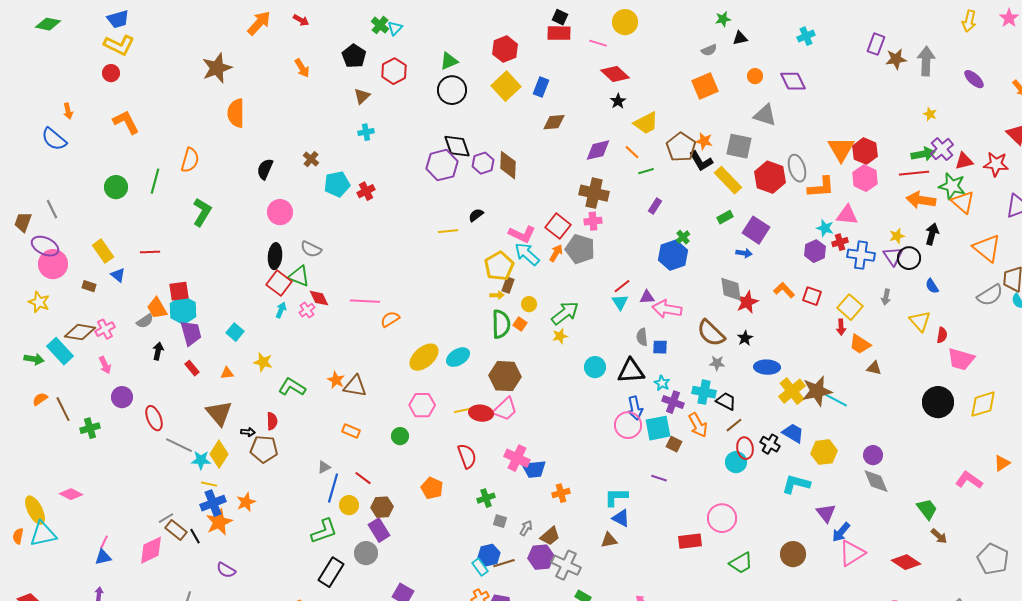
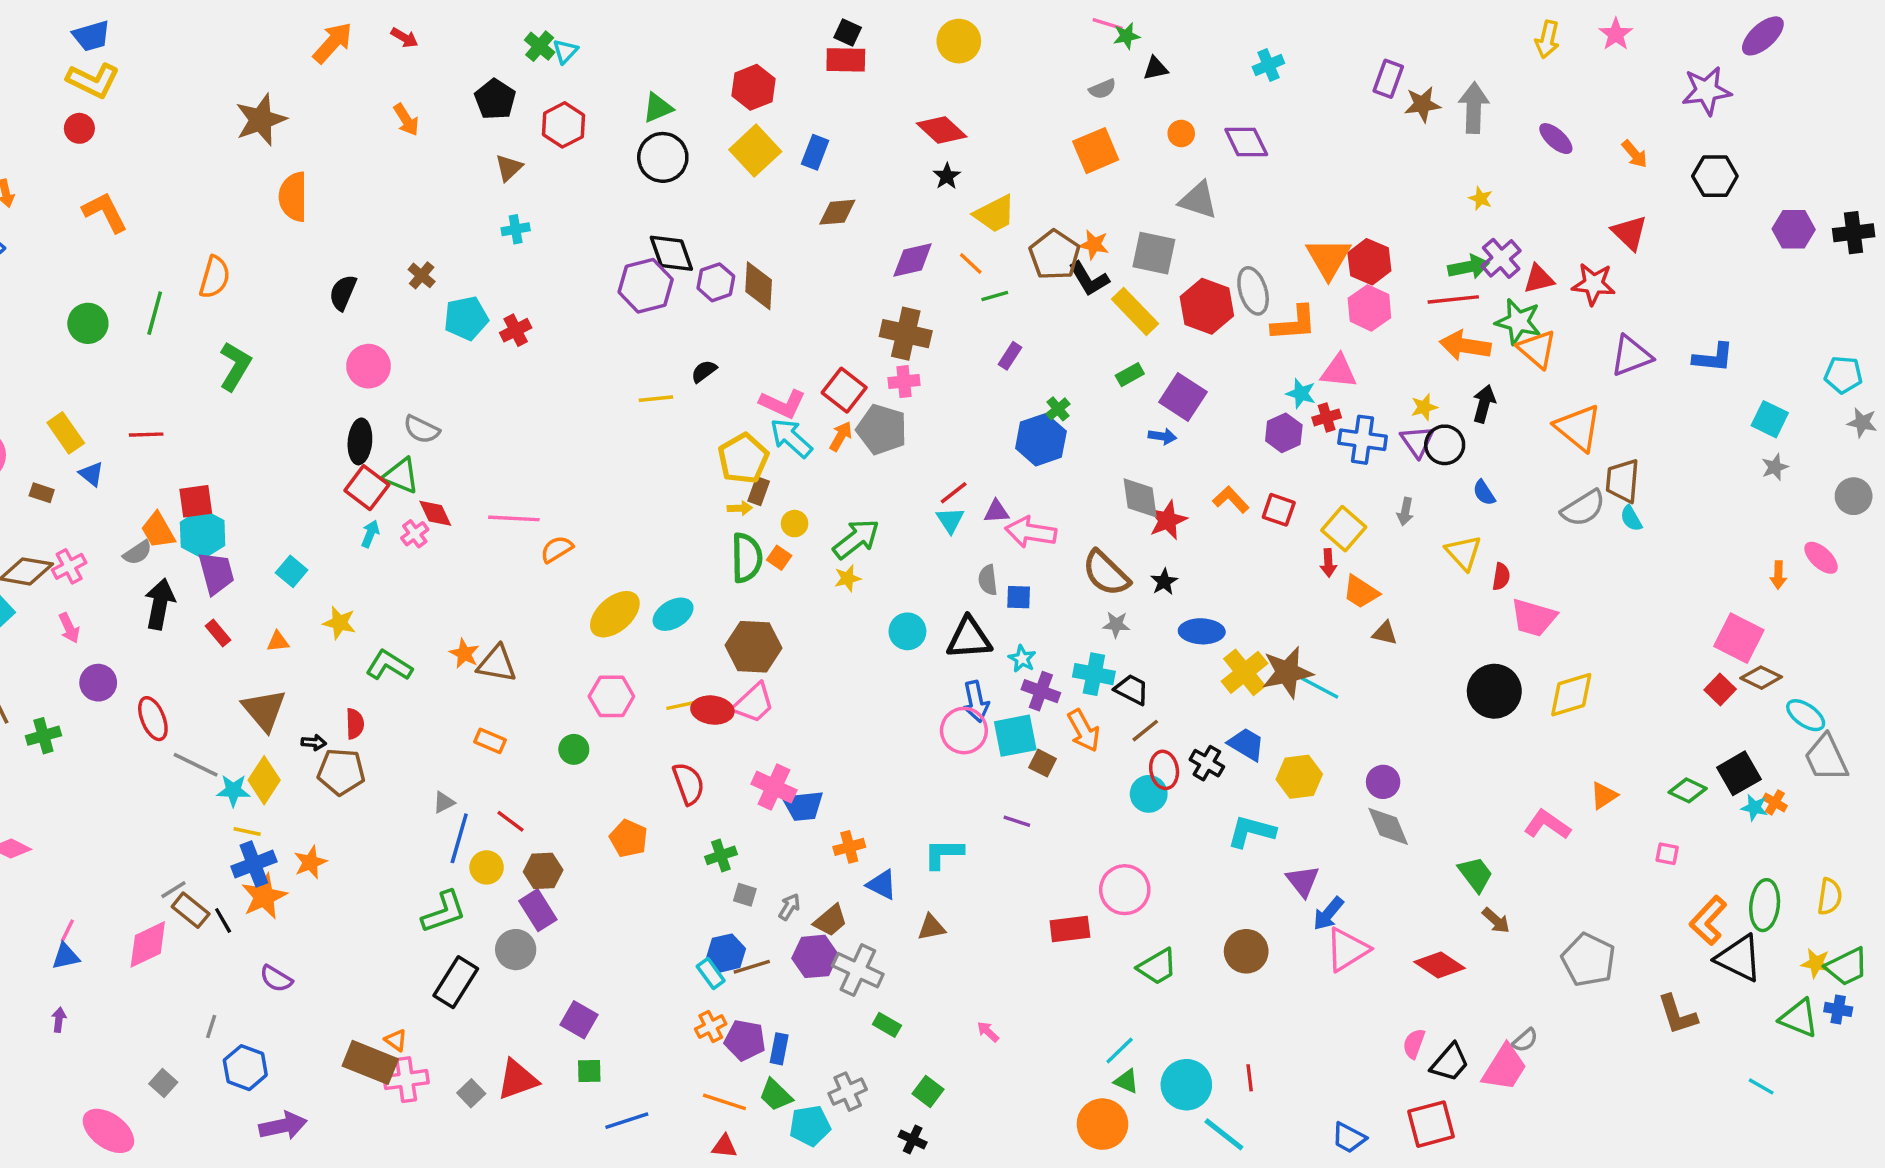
pink line: (598, 43) -> (1108, 24), moved
black arrow: (158, 351) -> (160, 604), size x1.6
blue triangle: (621, 518) -> (882, 885), moved

